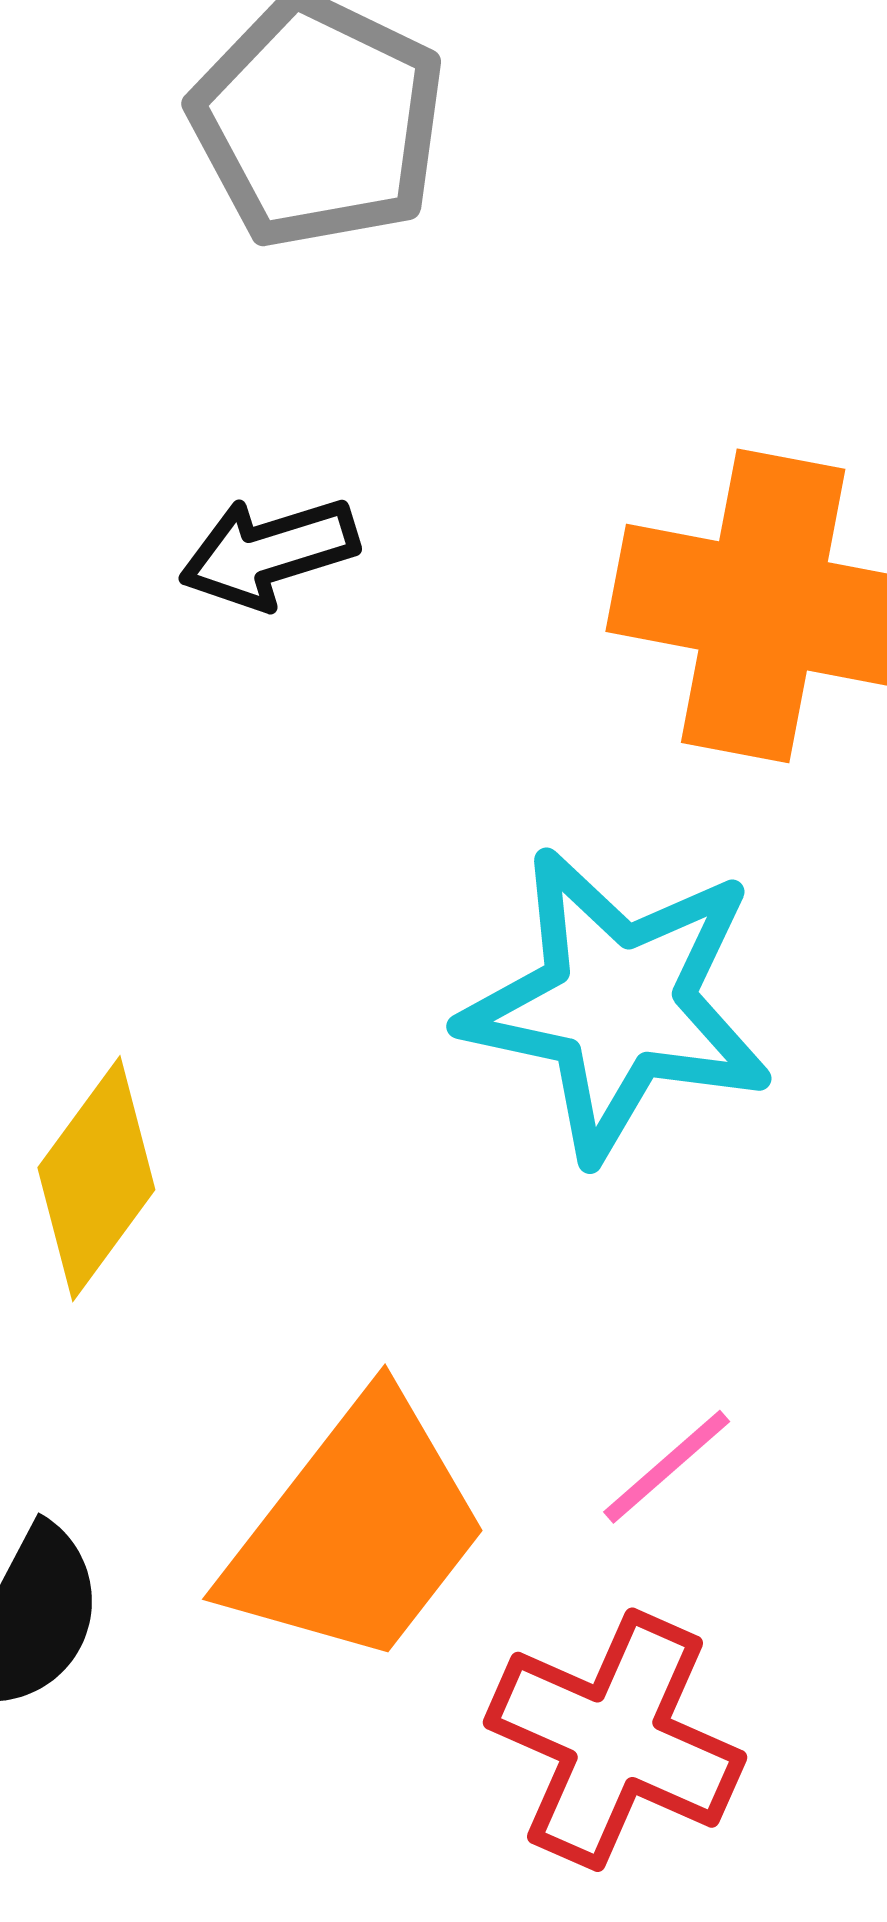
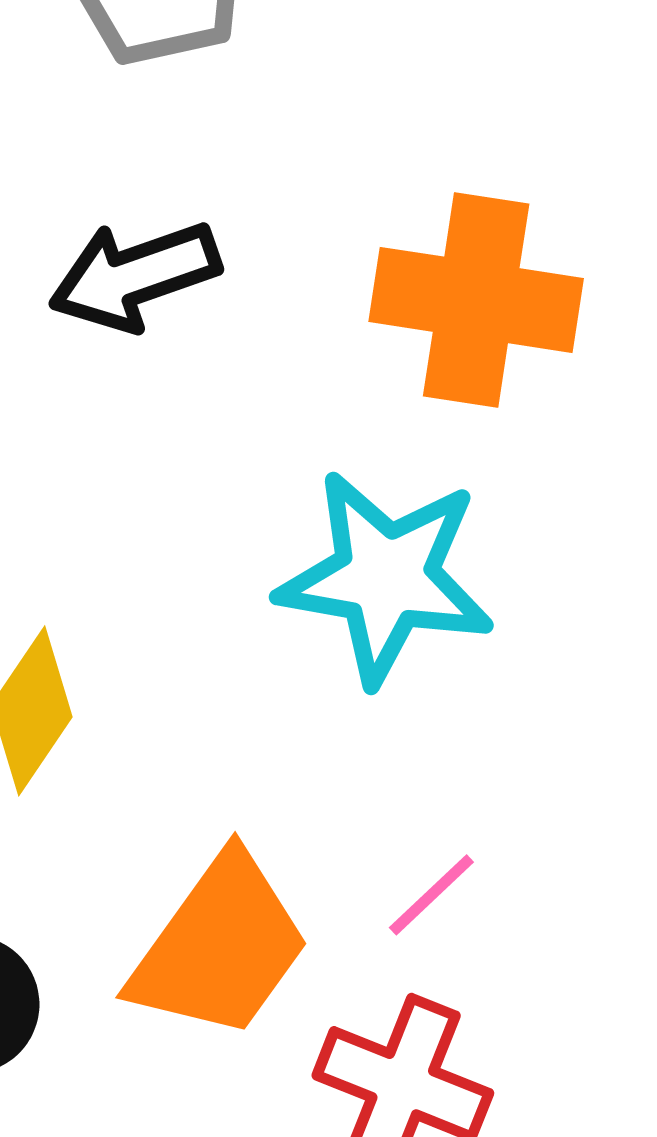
black arrow: (269, 553) -> (135, 276), size x1.4

